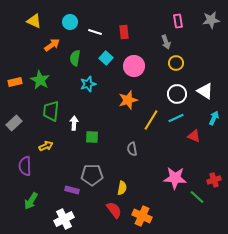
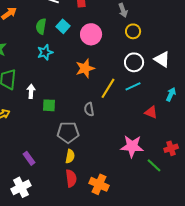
green semicircle: (75, 58) -> (41, 26), moved
cyan arrow: (214, 118) -> (171, 94), moved
red triangle: (194, 136) -> (151, 112), moved
gray semicircle: (132, 149) -> (89, 109), moved
gray pentagon: (92, 175) -> (68, 132), moved
yellow semicircle: (122, 188) -> (70, 156), moved
purple rectangle: (72, 190) -> (29, 158), turned 40
red semicircle: (114, 210) -> (71, 178), turned 30

